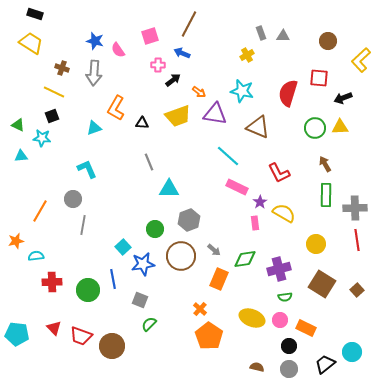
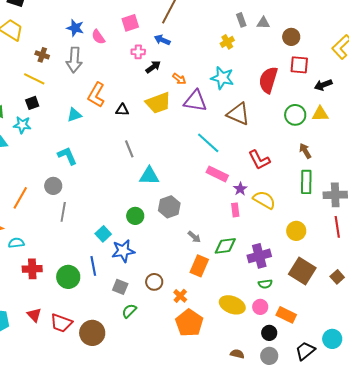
brown circle: (328, 41) -> (291, 37), moved
brown circle: (181, 256) -> (154, 282), moved, size x0.6

